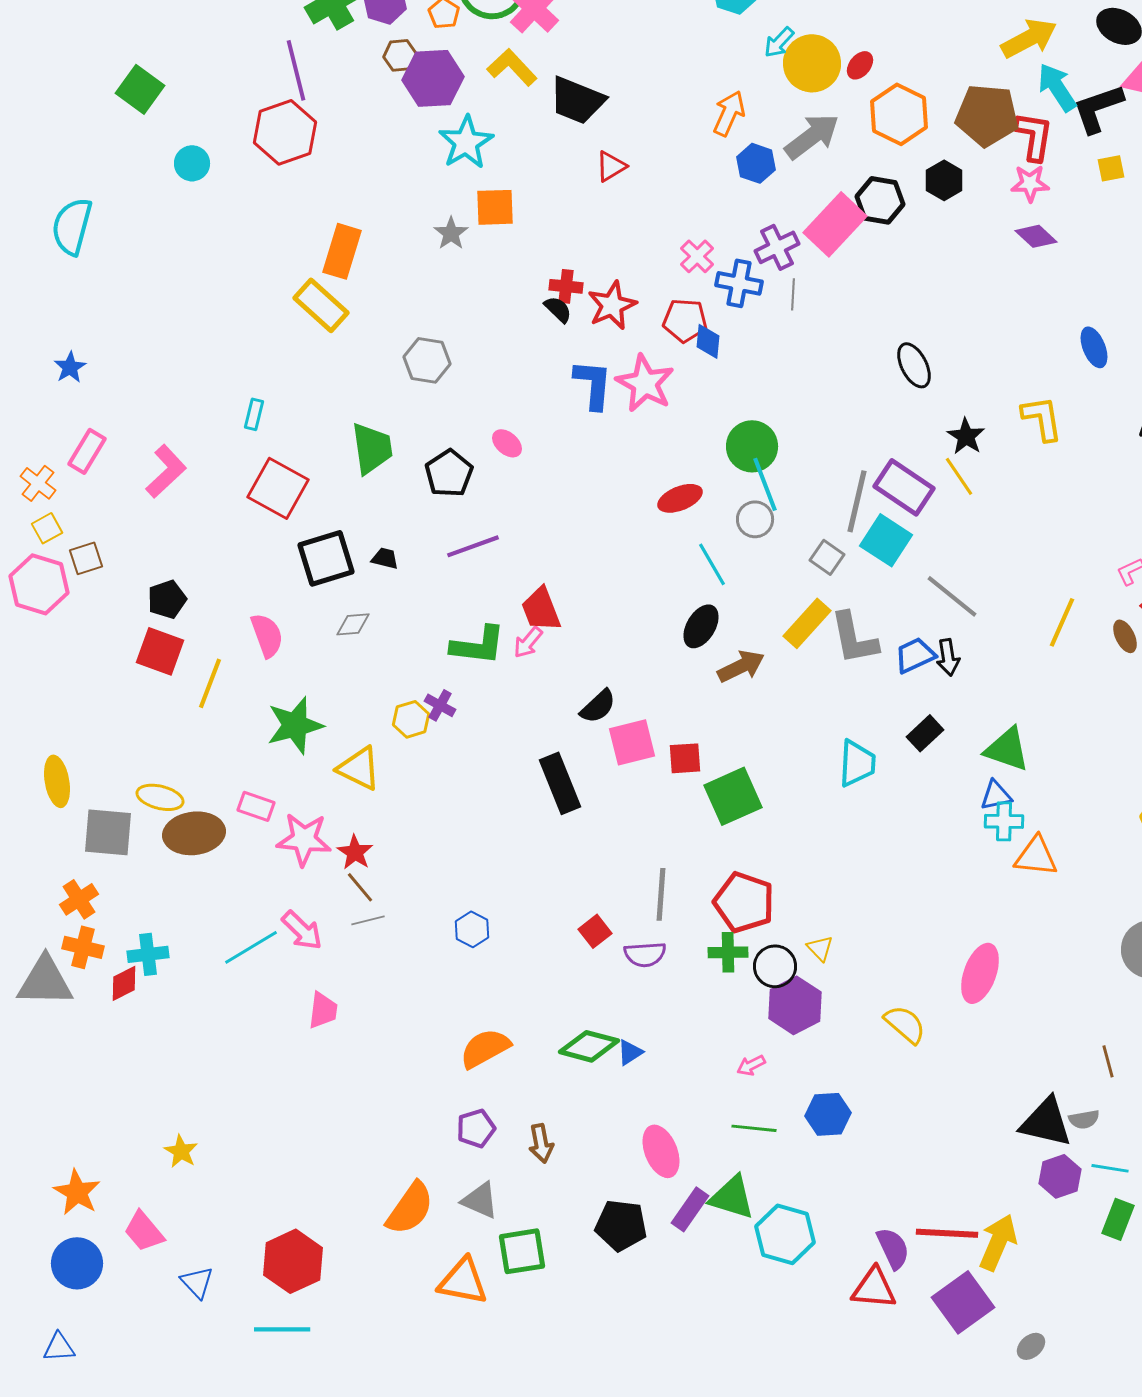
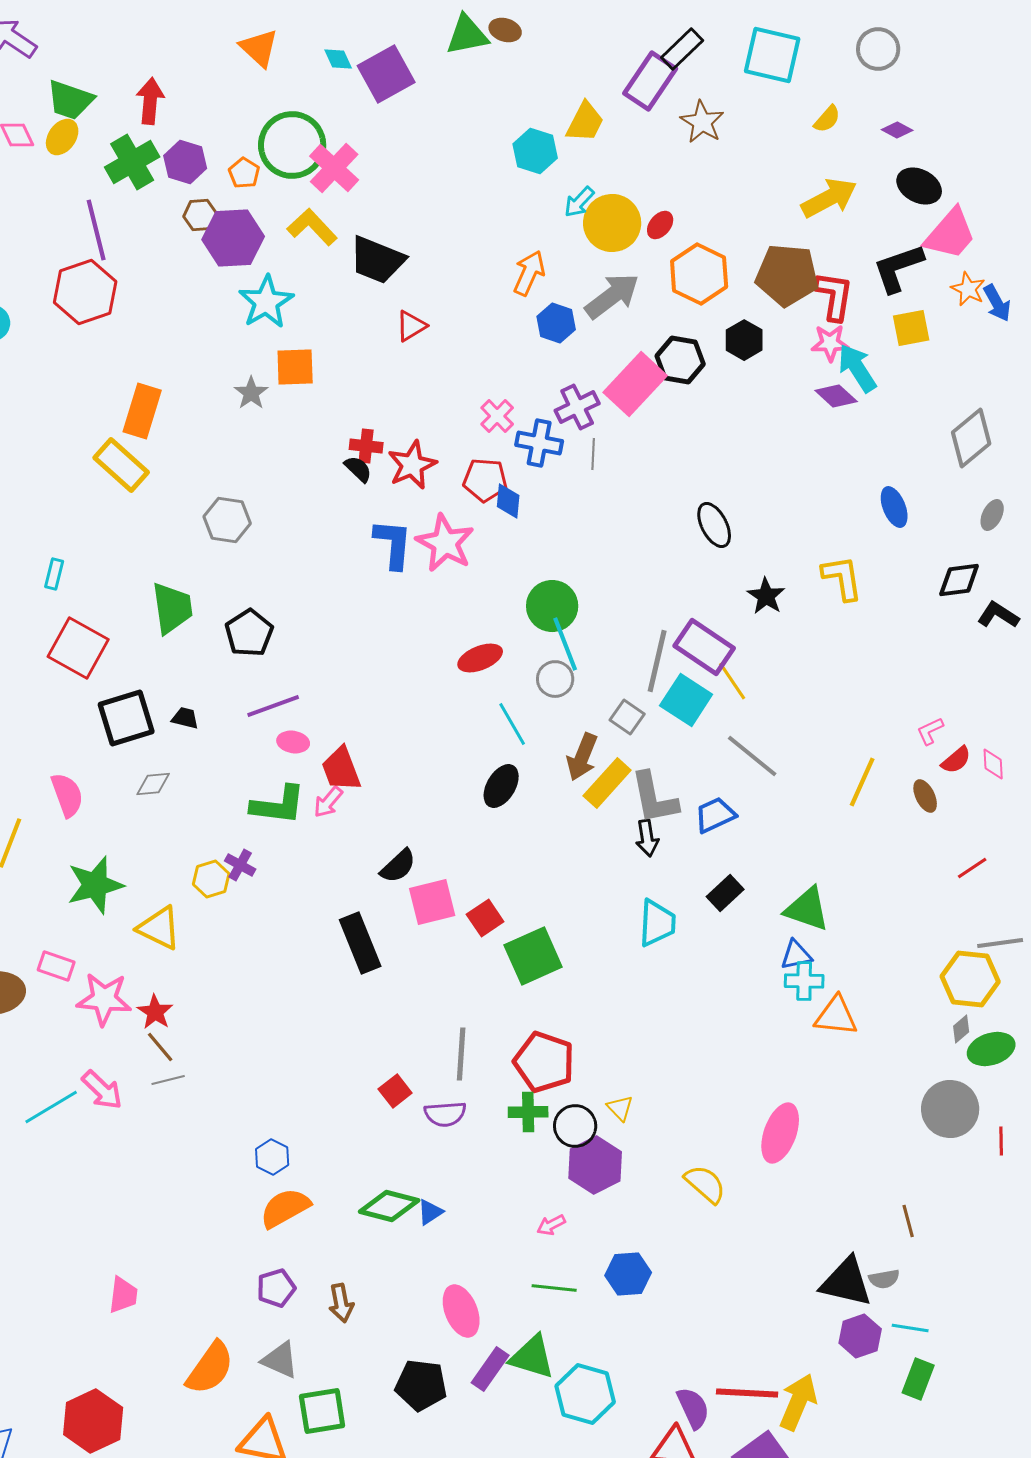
cyan arrow: (1057, 87) -> (857, 368), moved
yellow square: (1111, 168) -> (911, 328), size x1.4
pink ellipse: (507, 443) -> (293, 742), moved, turned -32
yellow line: (959, 476) -> (732, 681), moved
black arrow: (948, 657) -> (647, 838), moved
brown arrow: (741, 666) -> (582, 757), moved, turned 138
red square: (685, 758) -> (485, 918), turned -30
blue hexagon: (472, 929) -> (272, 1157), moved
pink trapezoid: (323, 1010) -> (123, 1295), moved

